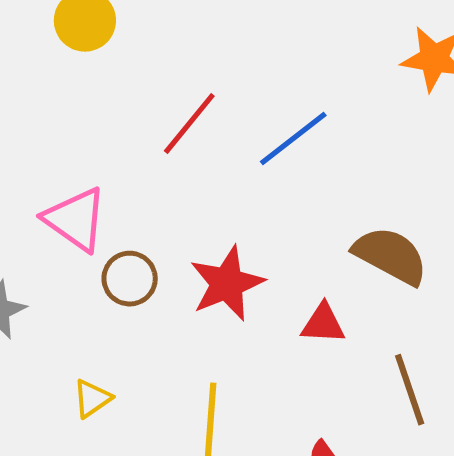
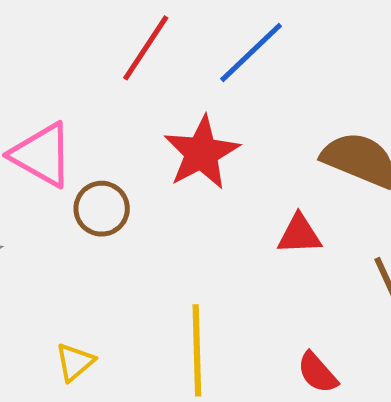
red star: (227, 284) -> (201, 153), moved
yellow triangle: (92, 398) -> (75, 362), moved

